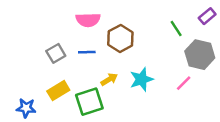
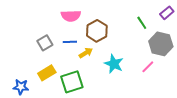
yellow arrow: (109, 79) -> (86, 53), moved
cyan star: (141, 79) -> (114, 64), turned -30

